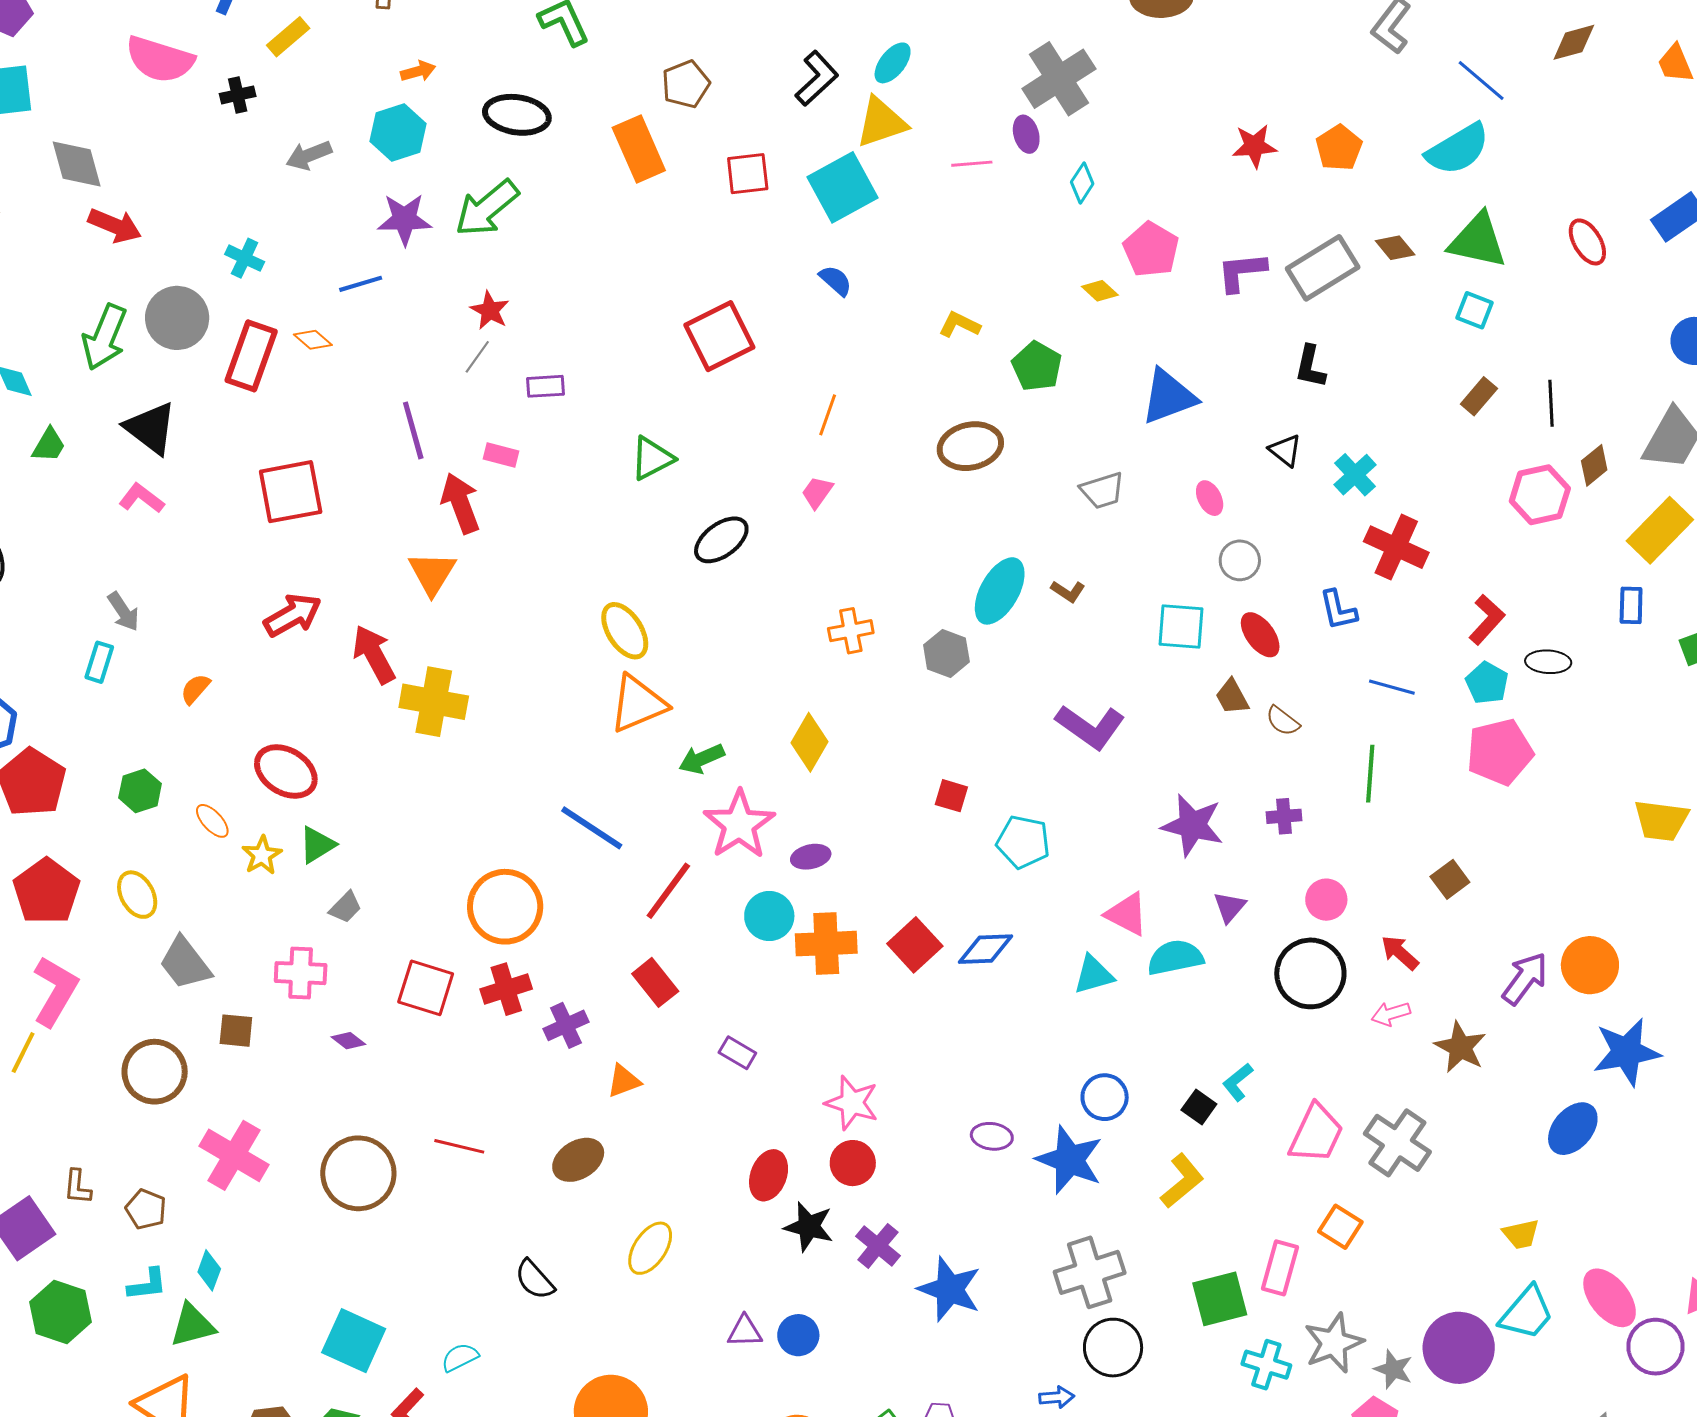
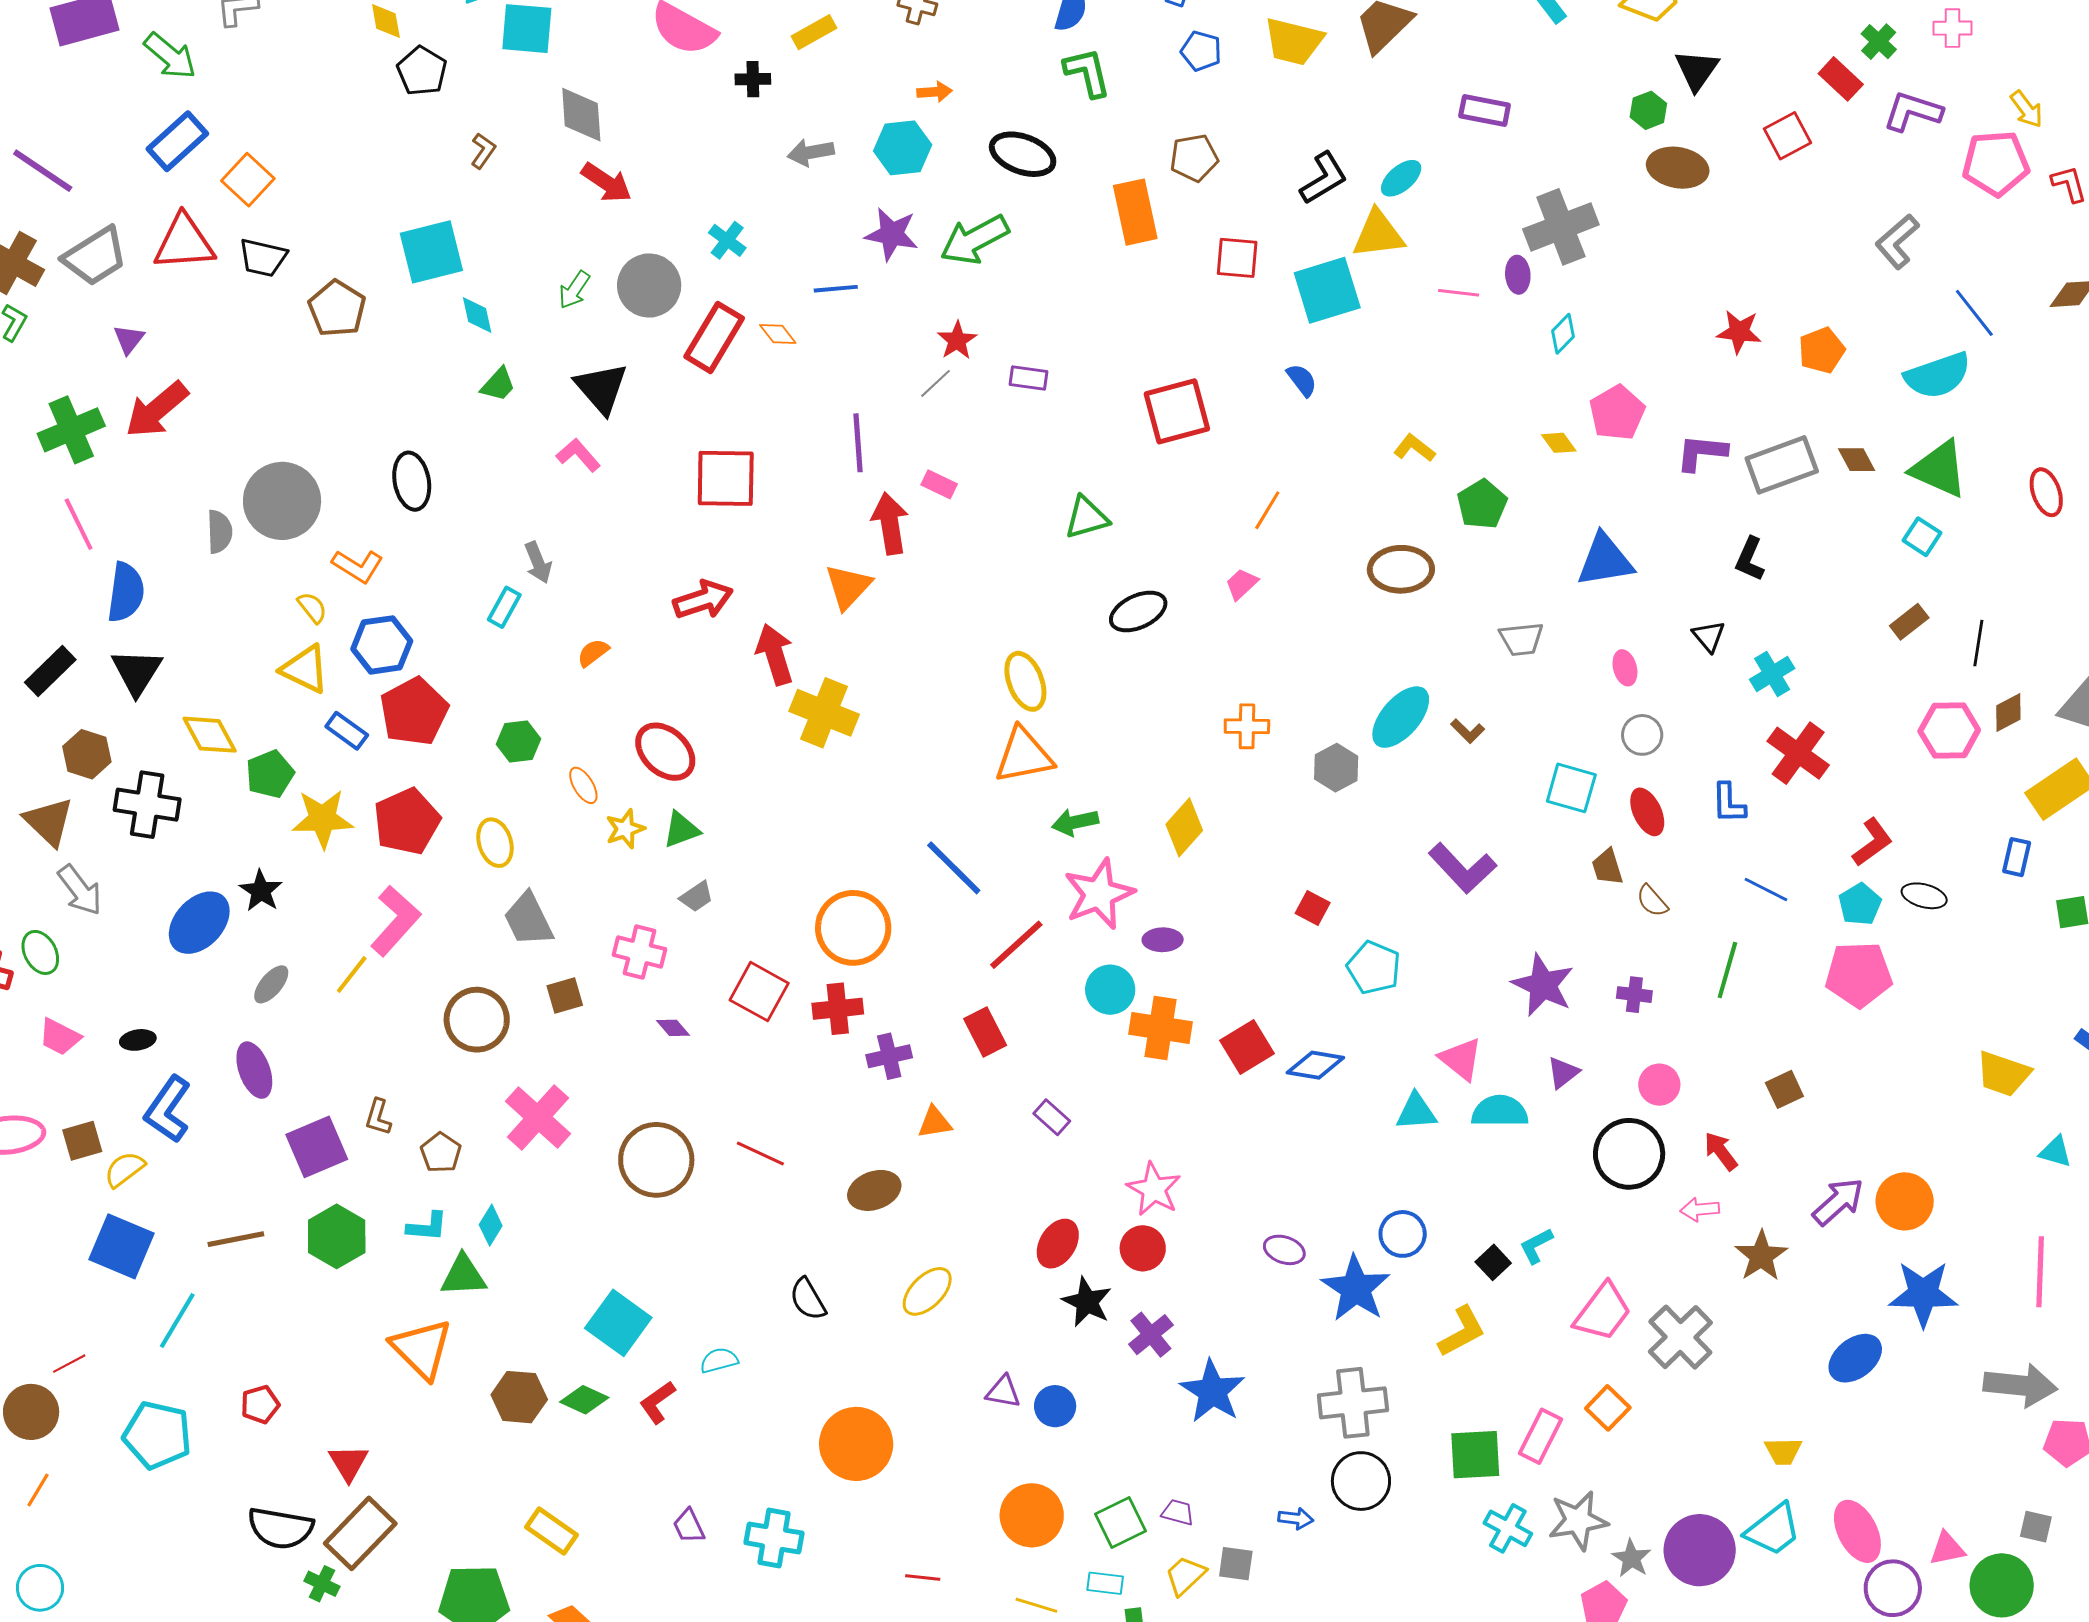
green arrow: (105, 337) -> (574, 290), size x0.6
purple rectangle: (546, 386) -> (1029, 378), moved
brown square: (236, 1031) -> (565, 996), turned -33

